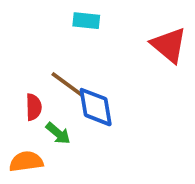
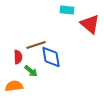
cyan rectangle: (86, 21) -> (67, 10), moved
brown line: (67, 84) -> (36, 45), turned -54

